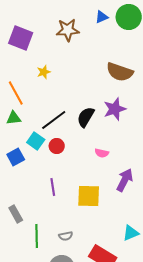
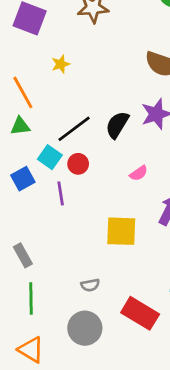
pink semicircle: (102, 153) -> (139, 173), turned -48
purple line: (53, 187) -> (61, 193), moved
green line: (37, 236) -> (31, 299), moved

